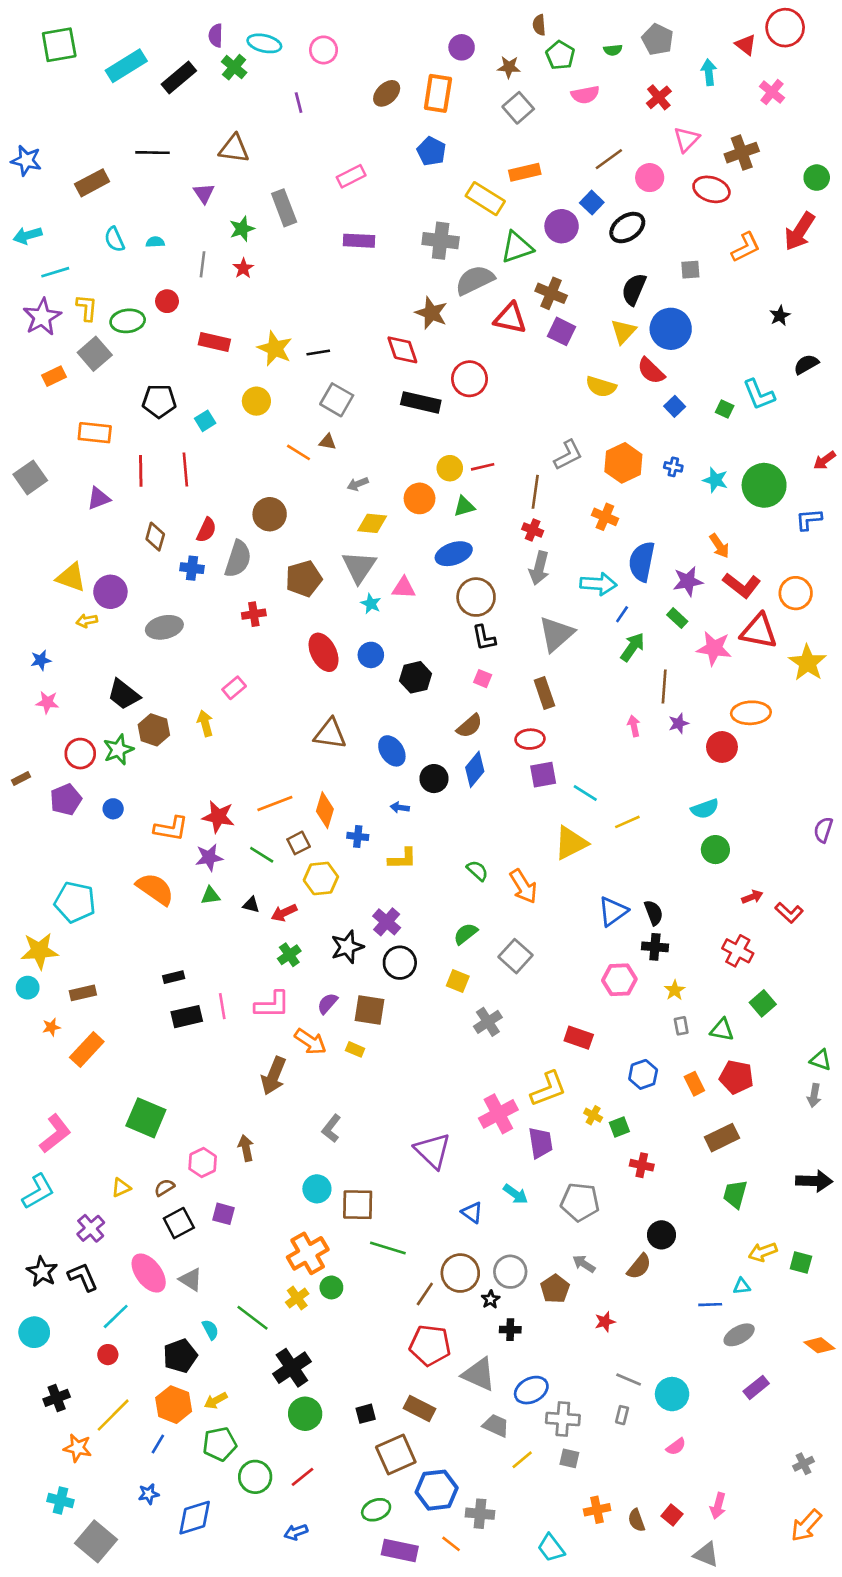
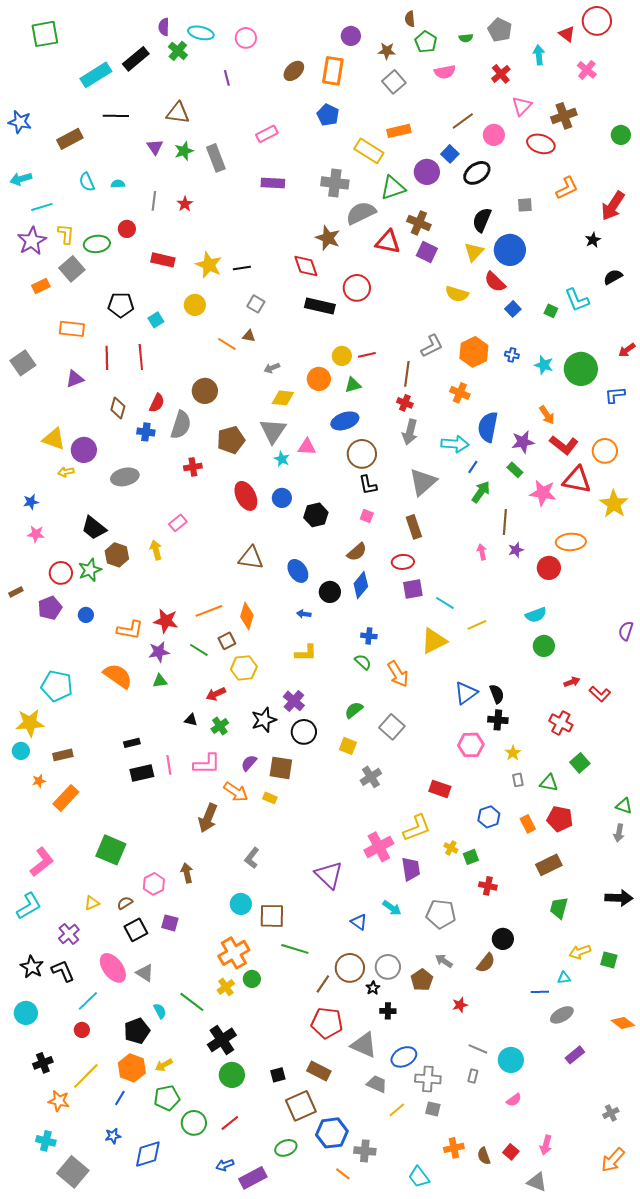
cyan rectangle: (126, 66) -> (96, 75), moved
green star: (242, 229) -> (184, 151), moved
red arrow: (800, 231) -> (613, 206), moved
gray square: (337, 400) -> (256, 304), size x0.7
blue cross: (358, 836) -> (369, 636), moved
black triangle: (251, 905) -> (191, 720), moved
purple rectangle: (400, 1551) -> (253, 1178), moved, turned -40

